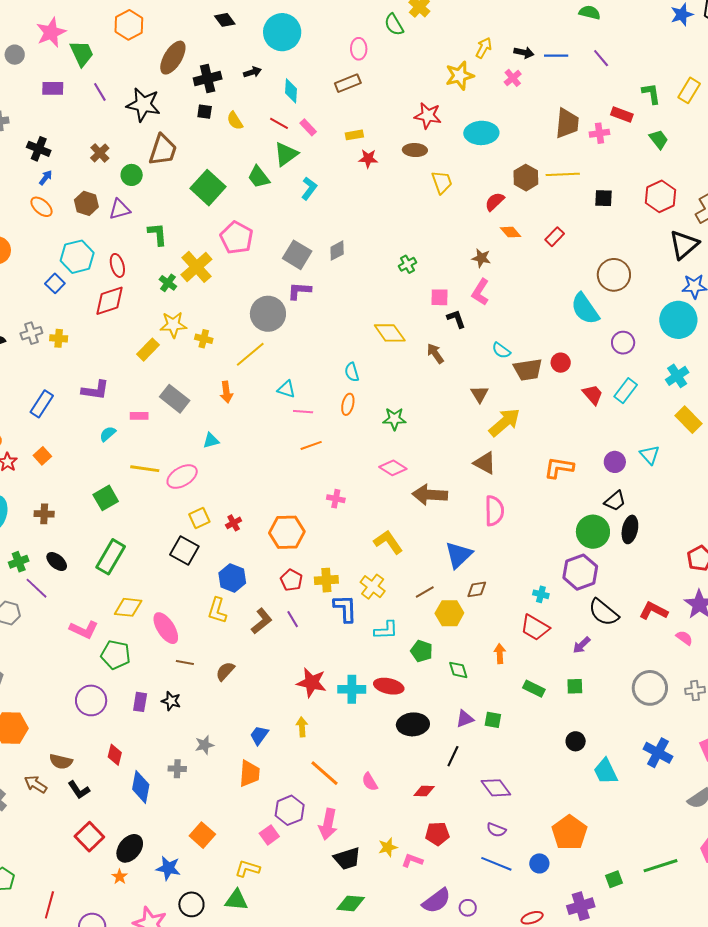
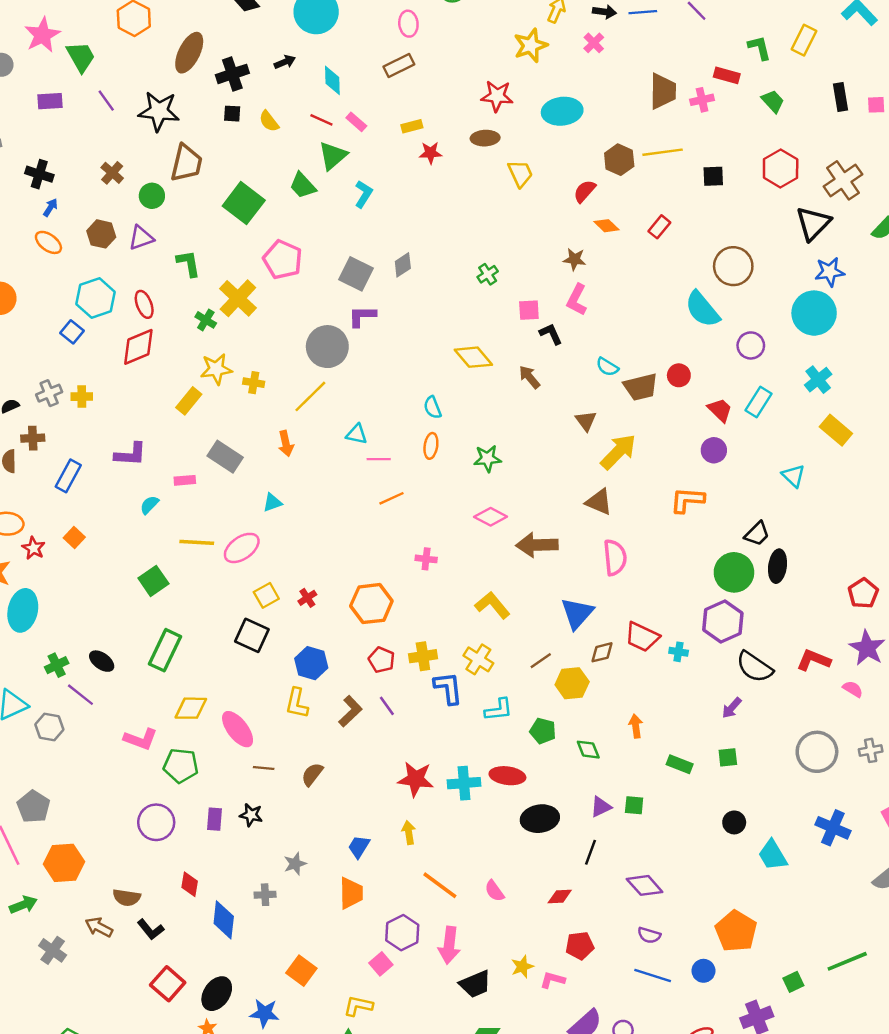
purple circle: (615, 462) -> (714, 450), moved
brown cross: (44, 514) -> (33, 438), moved
red trapezoid: (535, 628) -> (642, 637), moved

